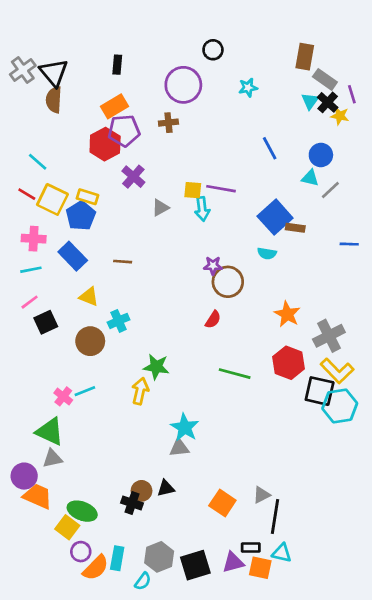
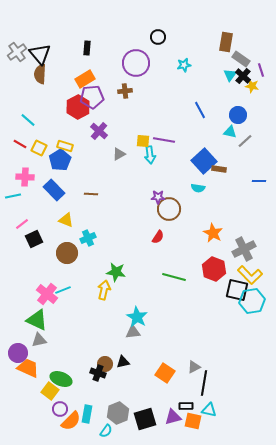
yellow square: (52, 200) -> (39, 148), size x0.7
cyan line: (31, 270) -> (13, 196), moved
pink cross: (63, 396) -> (47, 294), size x1.5

